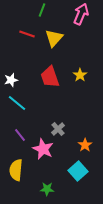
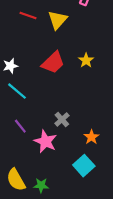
red trapezoid: (50, 77) -> (53, 63), turned -115
yellow semicircle: (16, 170) -> (16, 180), moved, turned -35
green star: (47, 189) -> (41, 185), moved

